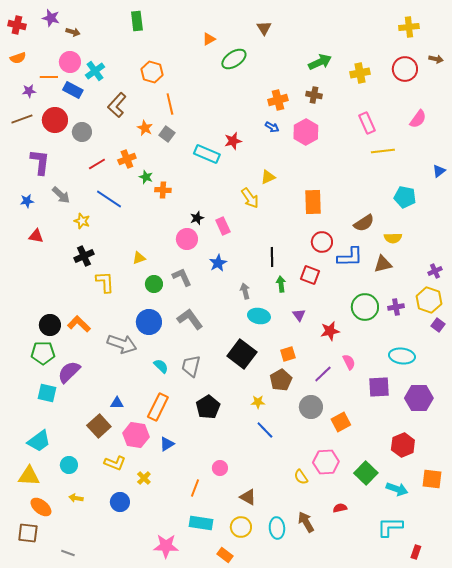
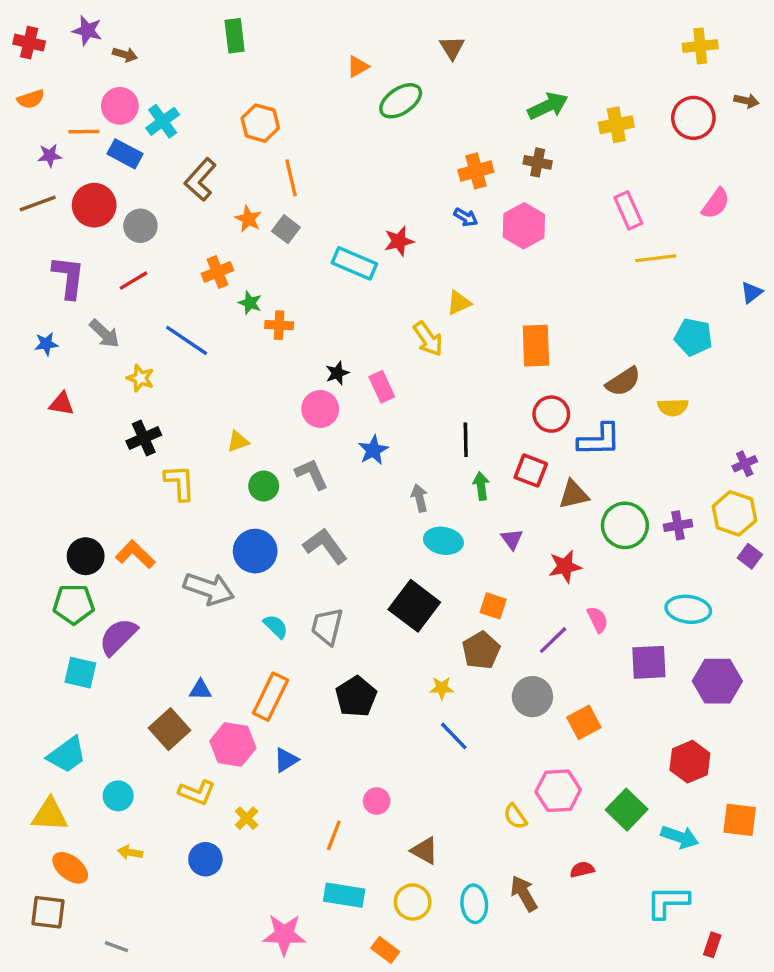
red line: (97, 164) -> (134, 281), moved
brown triangle: (383, 264) -> (574, 495), moved
orange square: (288, 354) -> (493, 606), turned 35

